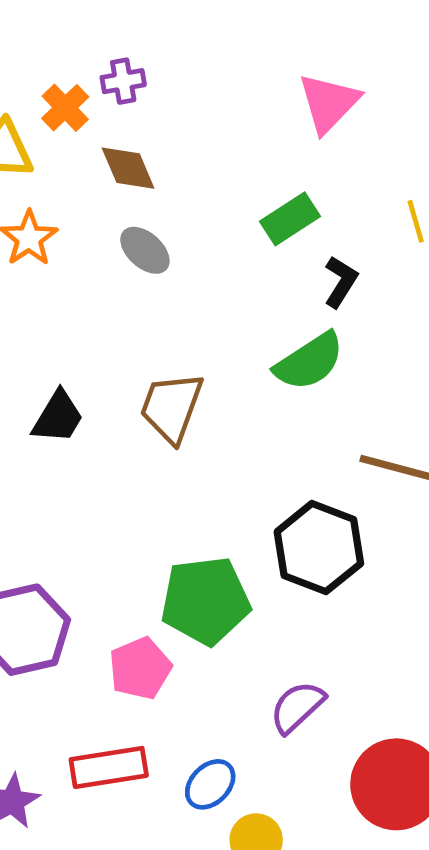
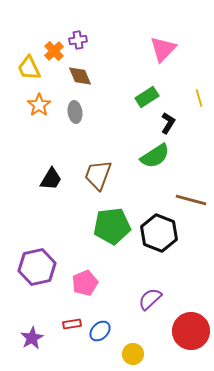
gray ellipse: (145, 250) -> (75, 112), moved, turned 40
green pentagon: (205, 601) -> (112, 226), moved
red rectangle: (109, 767) -> (72, 324), size x0.6
blue ellipse: (210, 784) -> (100, 331), moved

